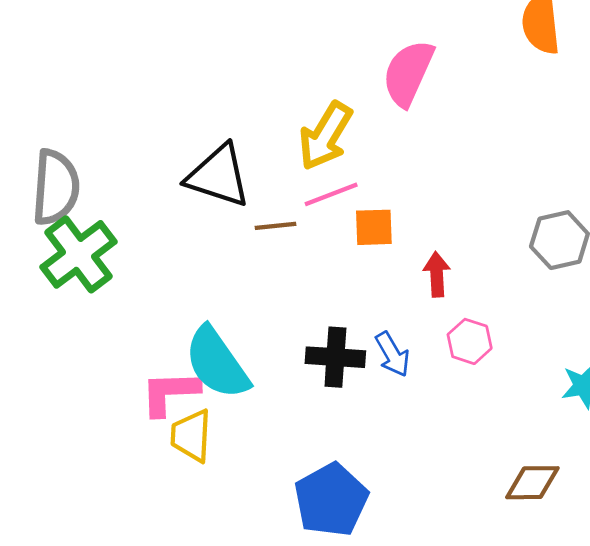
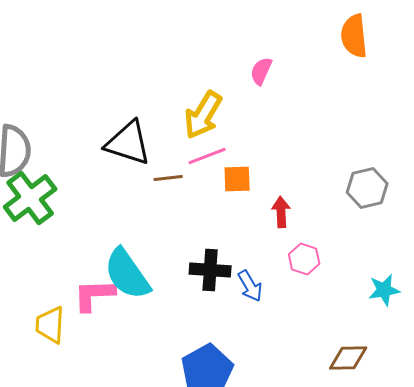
pink semicircle: (408, 73) -> (261, 71), size x0.6
blue arrow: (392, 354) -> (250, 286), moved
yellow trapezoid: (191, 436) -> (50, 325), moved

